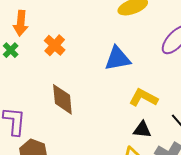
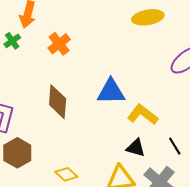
blue triangle: (118, 59) -> (111, 92), moved

